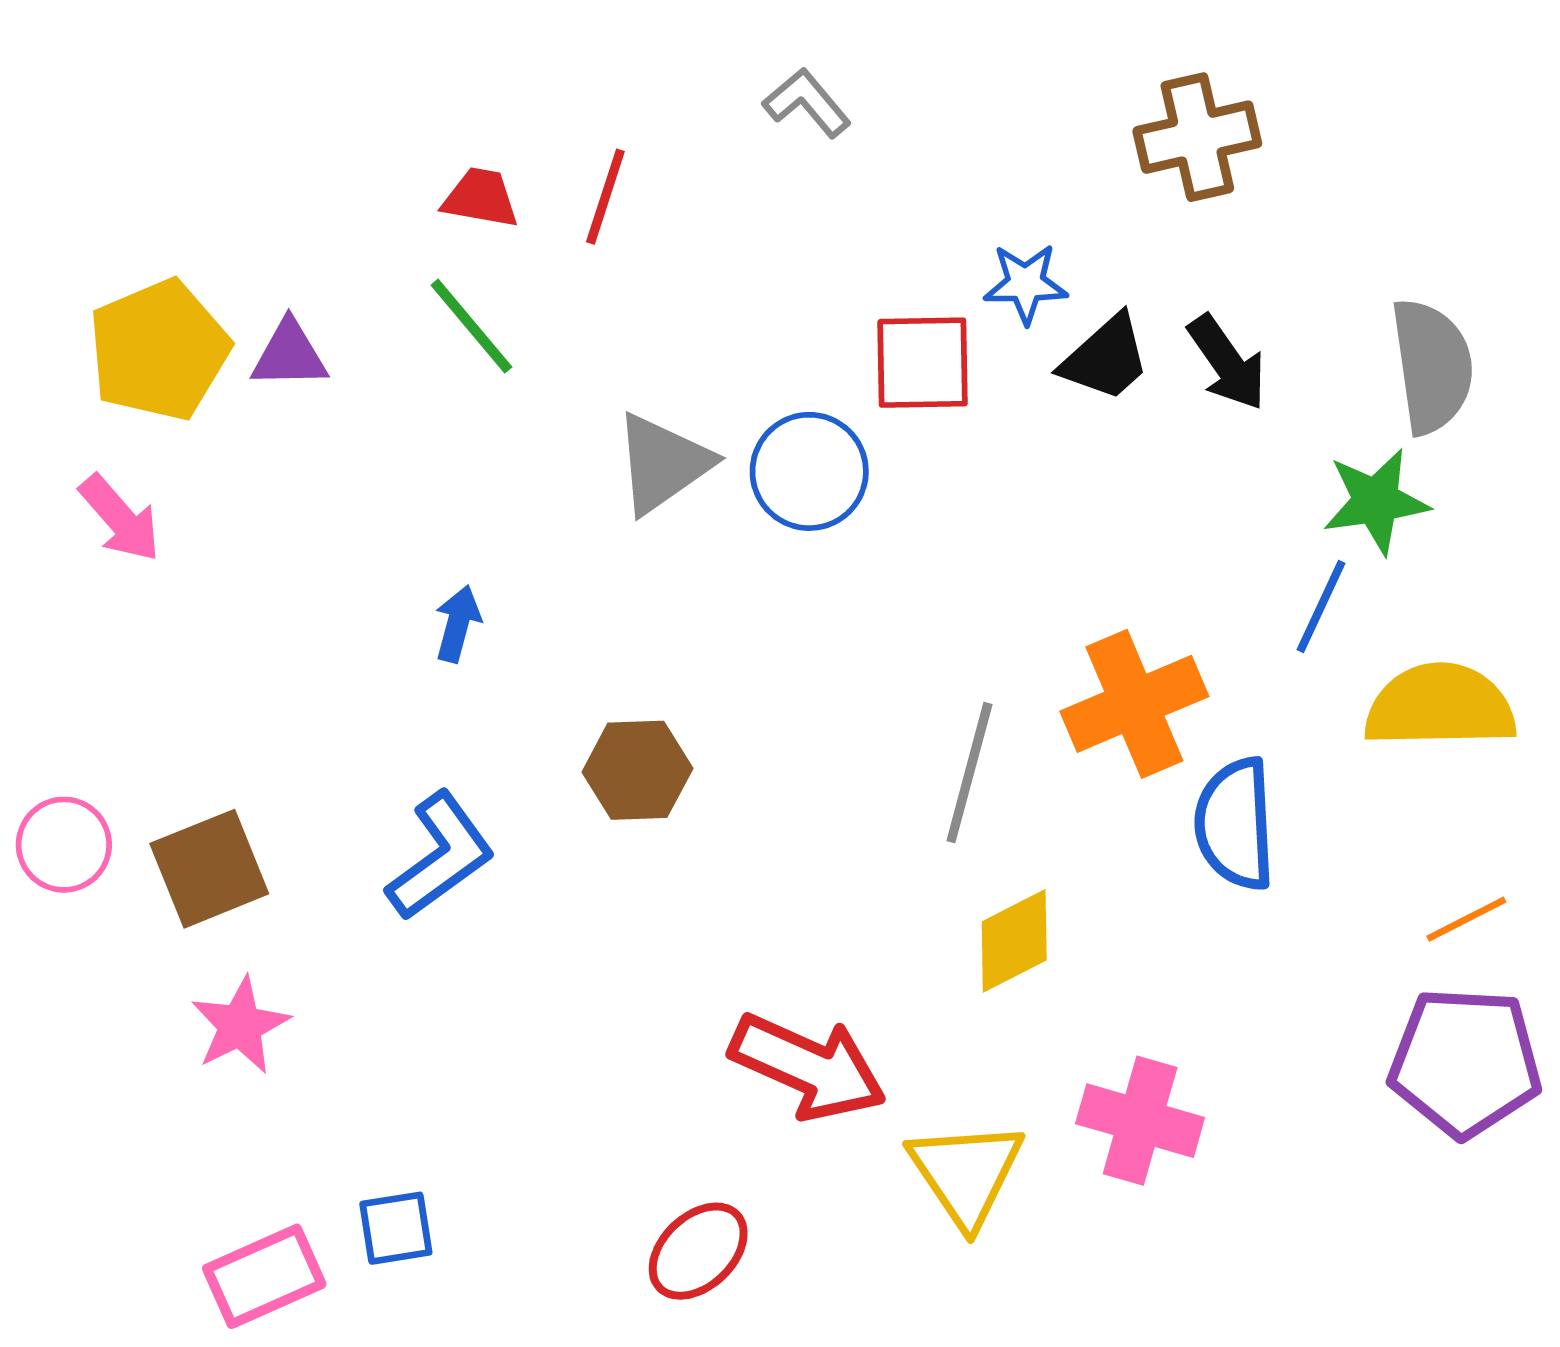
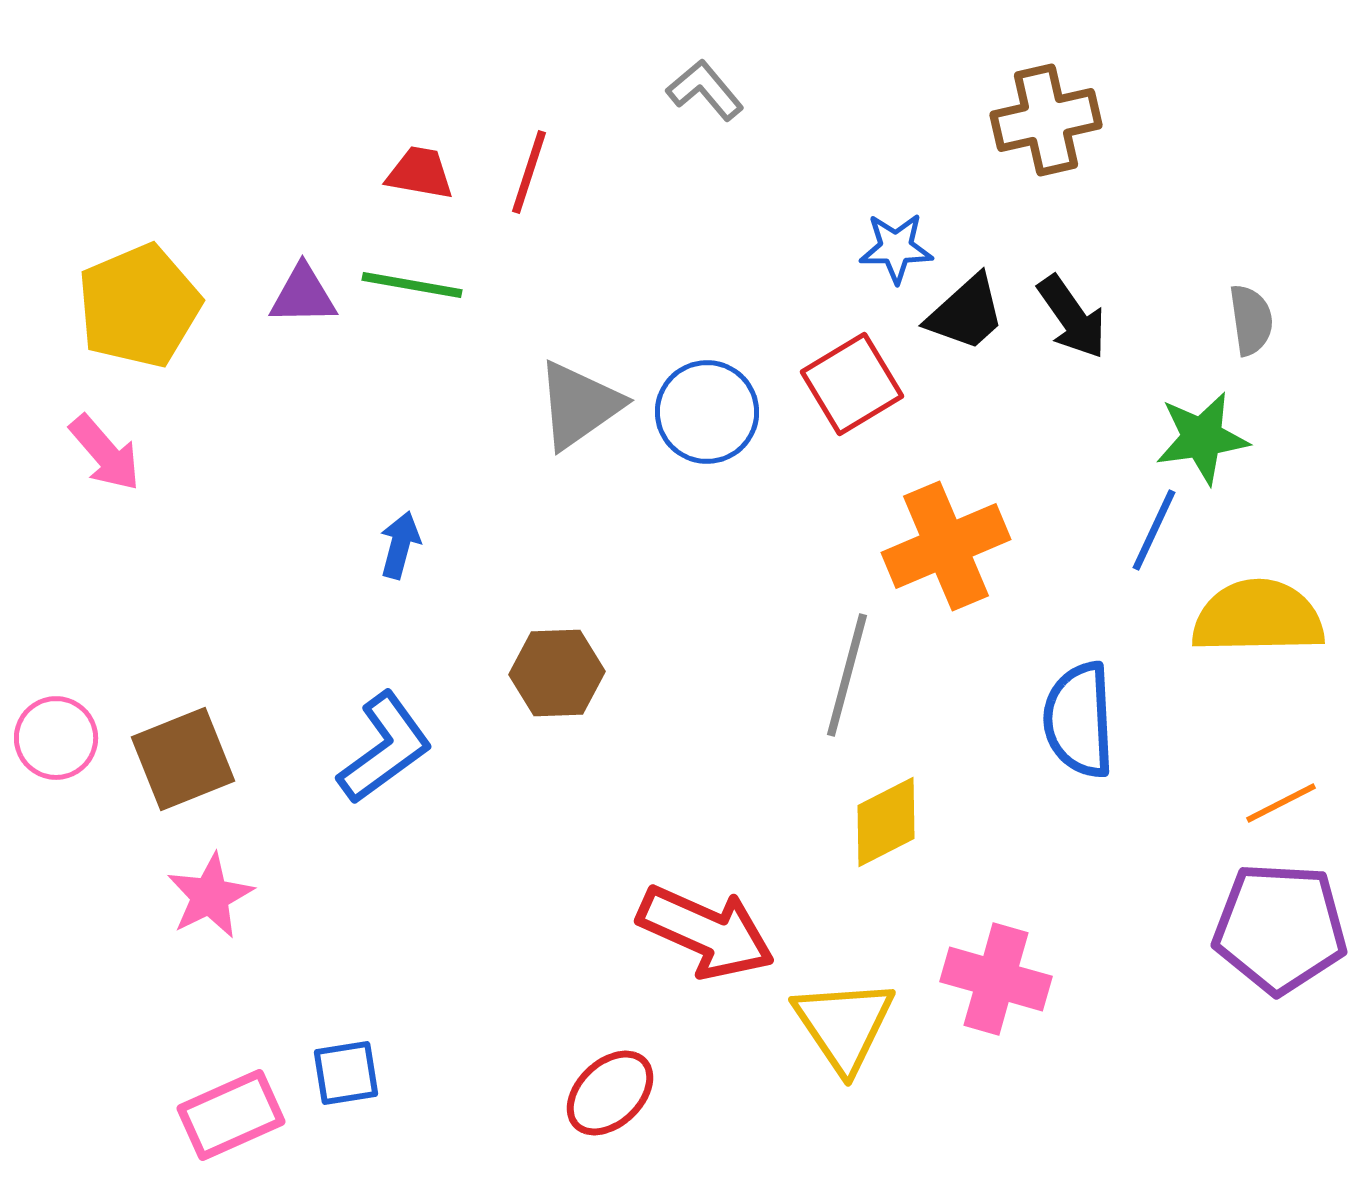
green line: (471, 326) -> (412, 285), turned -40
purple triangle: (289, 355) -> (303, 295), moved
red square: (923, 363) -> (852, 384), moved, turned -30
gray semicircle: (1432, 366) -> (1251, 320), size x0.6
orange cross: (1134, 704) -> (946, 546), moved

